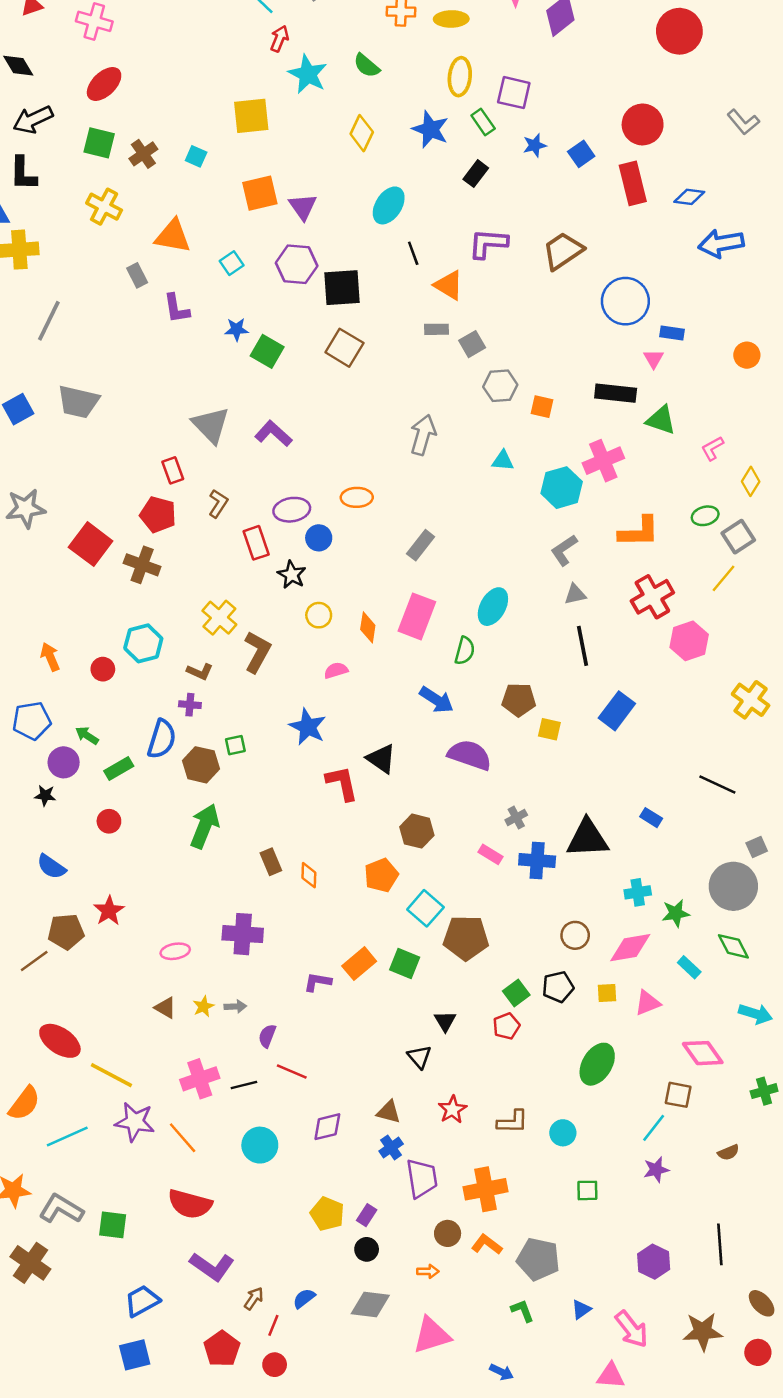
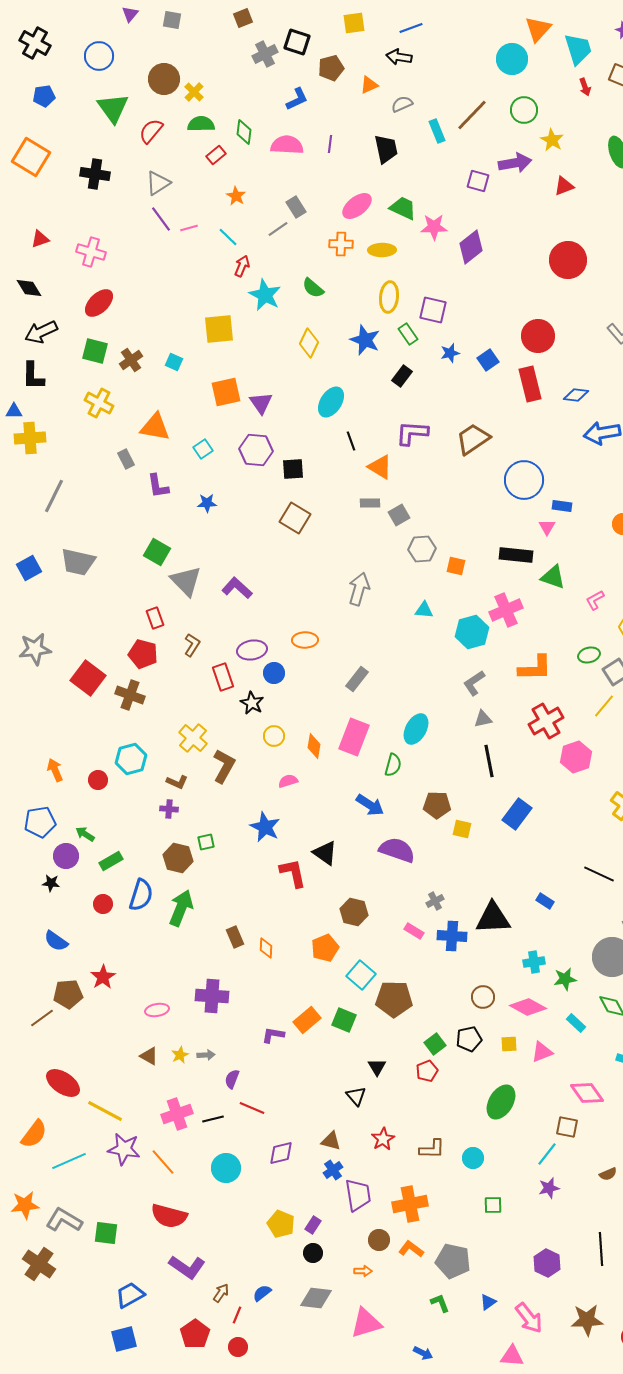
black square: (342, 288) -> (293, 469), size x0.7
green square: (267, 351) -> (157, 552), moved
blue semicircle: (162, 739) -> (141, 895), moved
pink diamond: (630, 948) -> (528, 1007), turned 39

